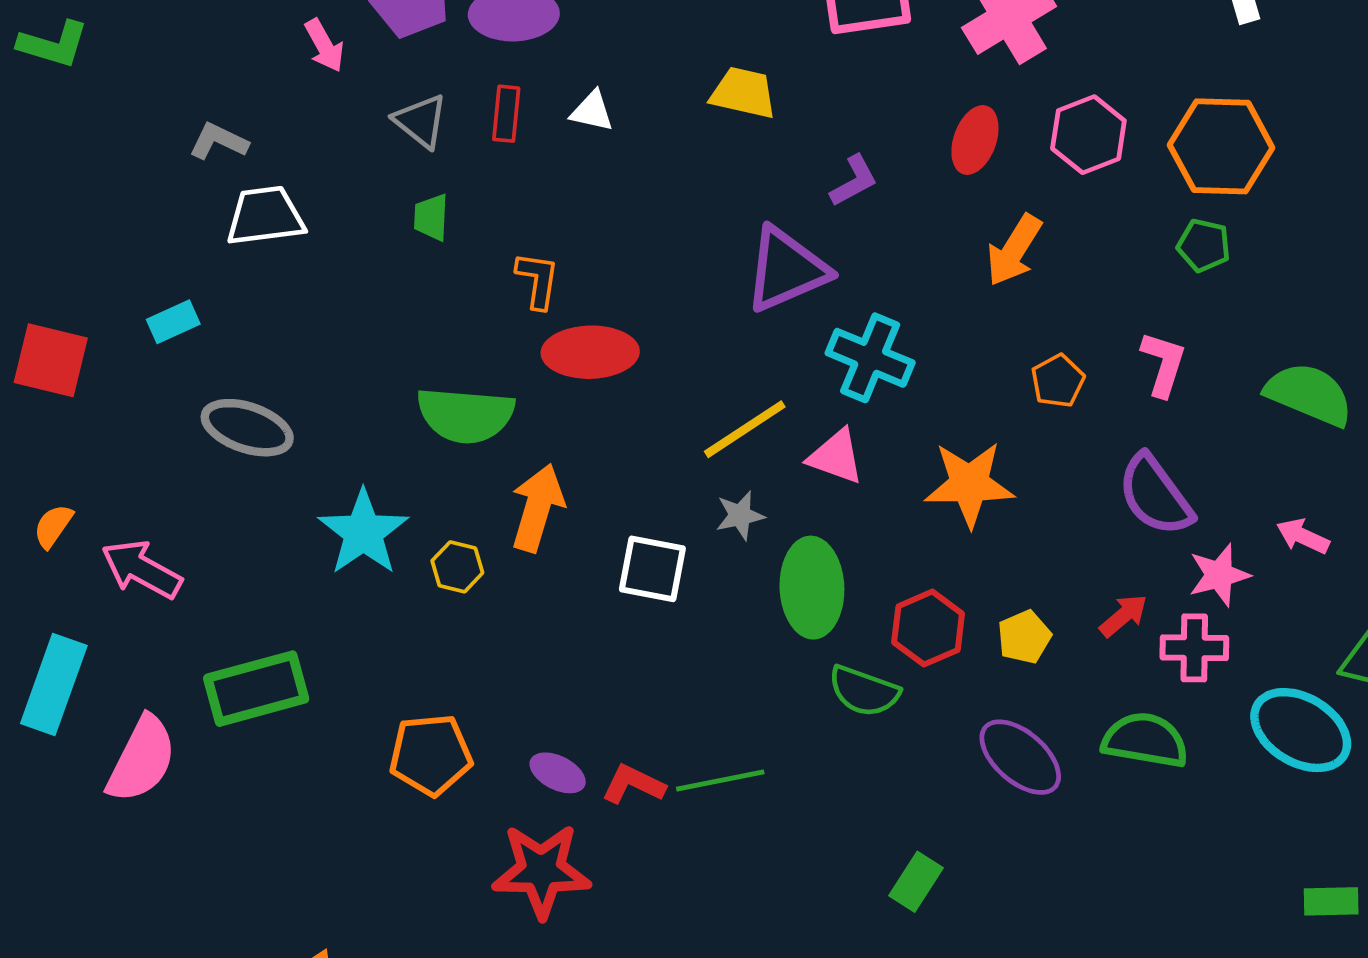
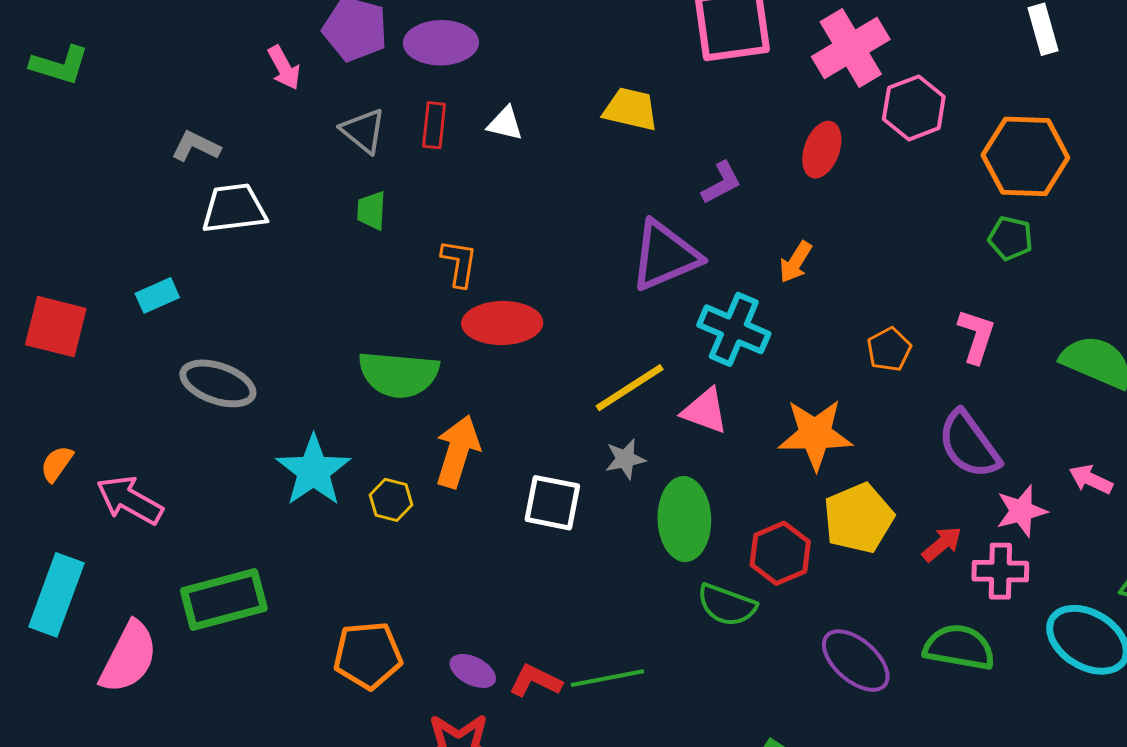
pink hexagon: (1088, 135) -> (914, 108), moved
orange arrow: (1014, 250) -> (795, 262), moved, size x0.7
yellow pentagon: (1024, 637) -> (859, 518), moved, size x1.6

